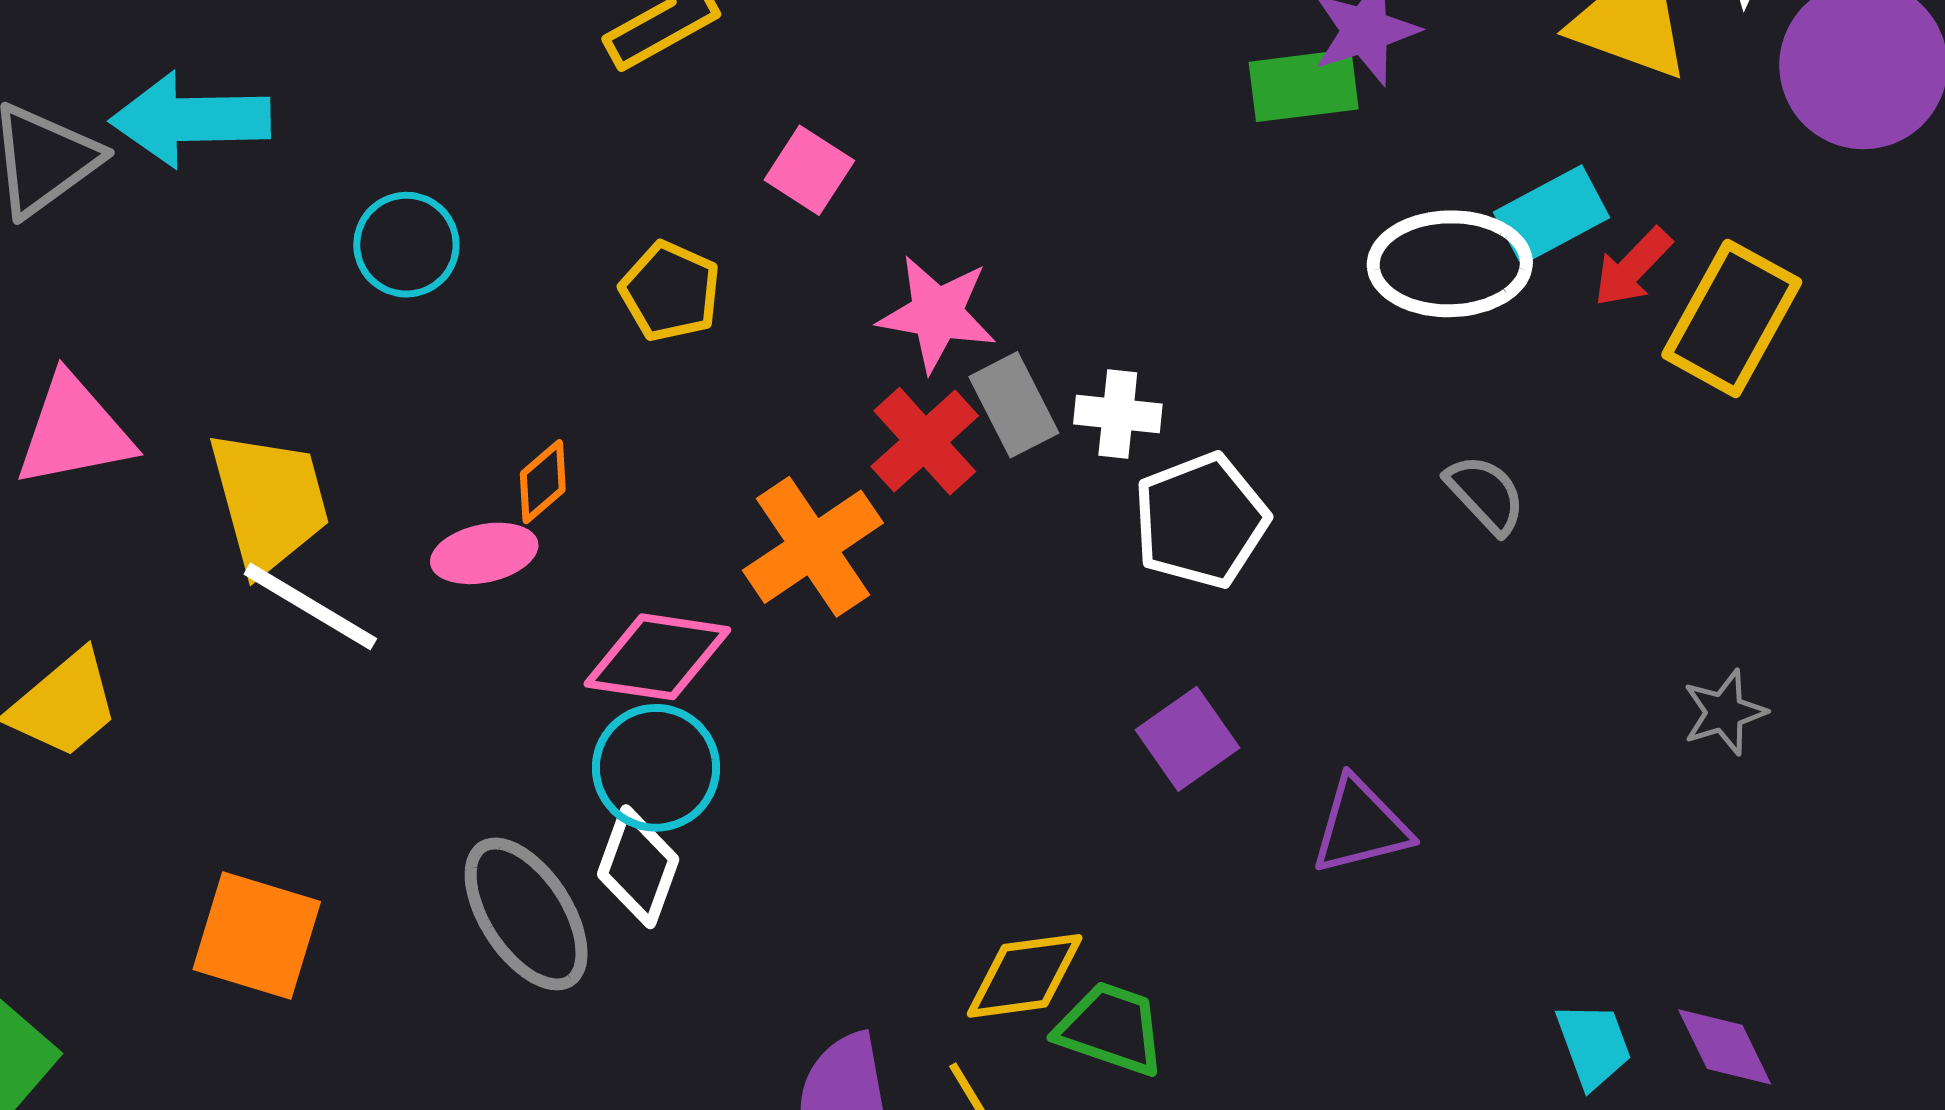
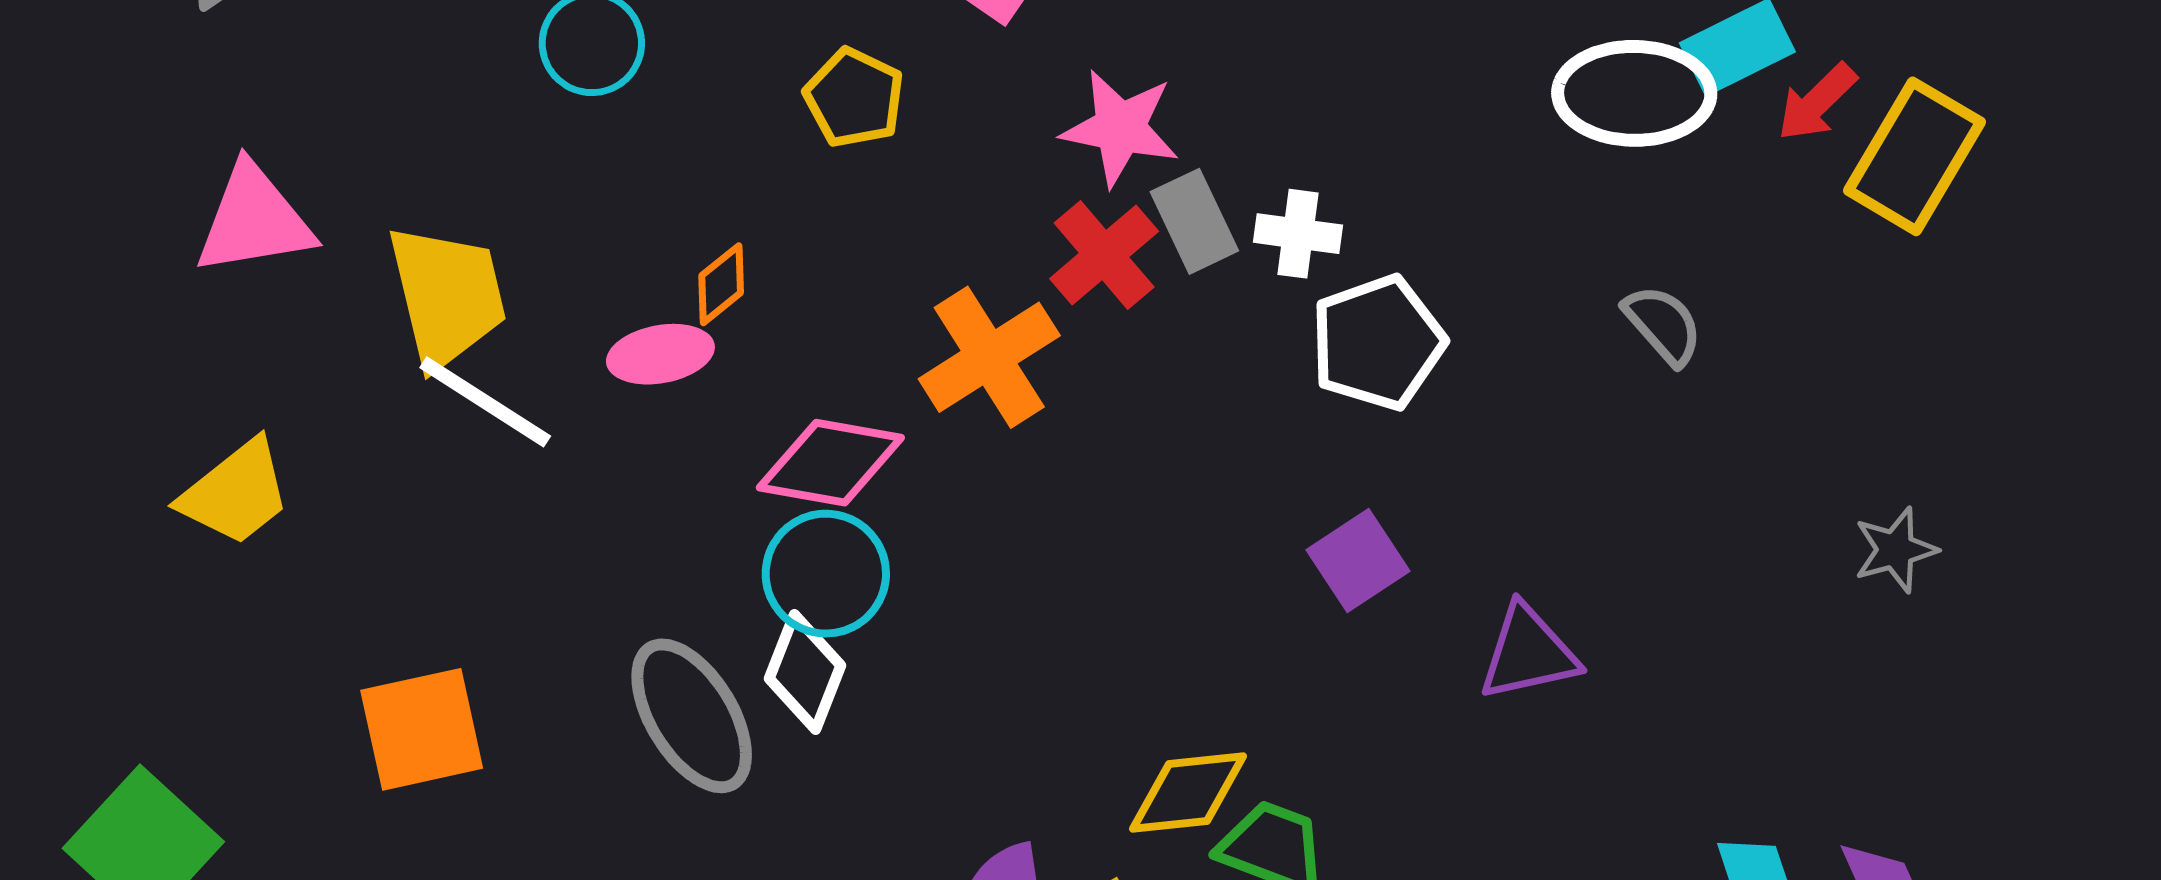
orange square: (257, 935) -> (422, 729), turned -31

